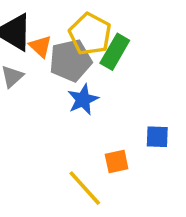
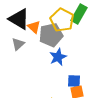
green rectangle: (115, 52) -> (79, 14), moved
blue square: (157, 137) -> (74, 81), moved

